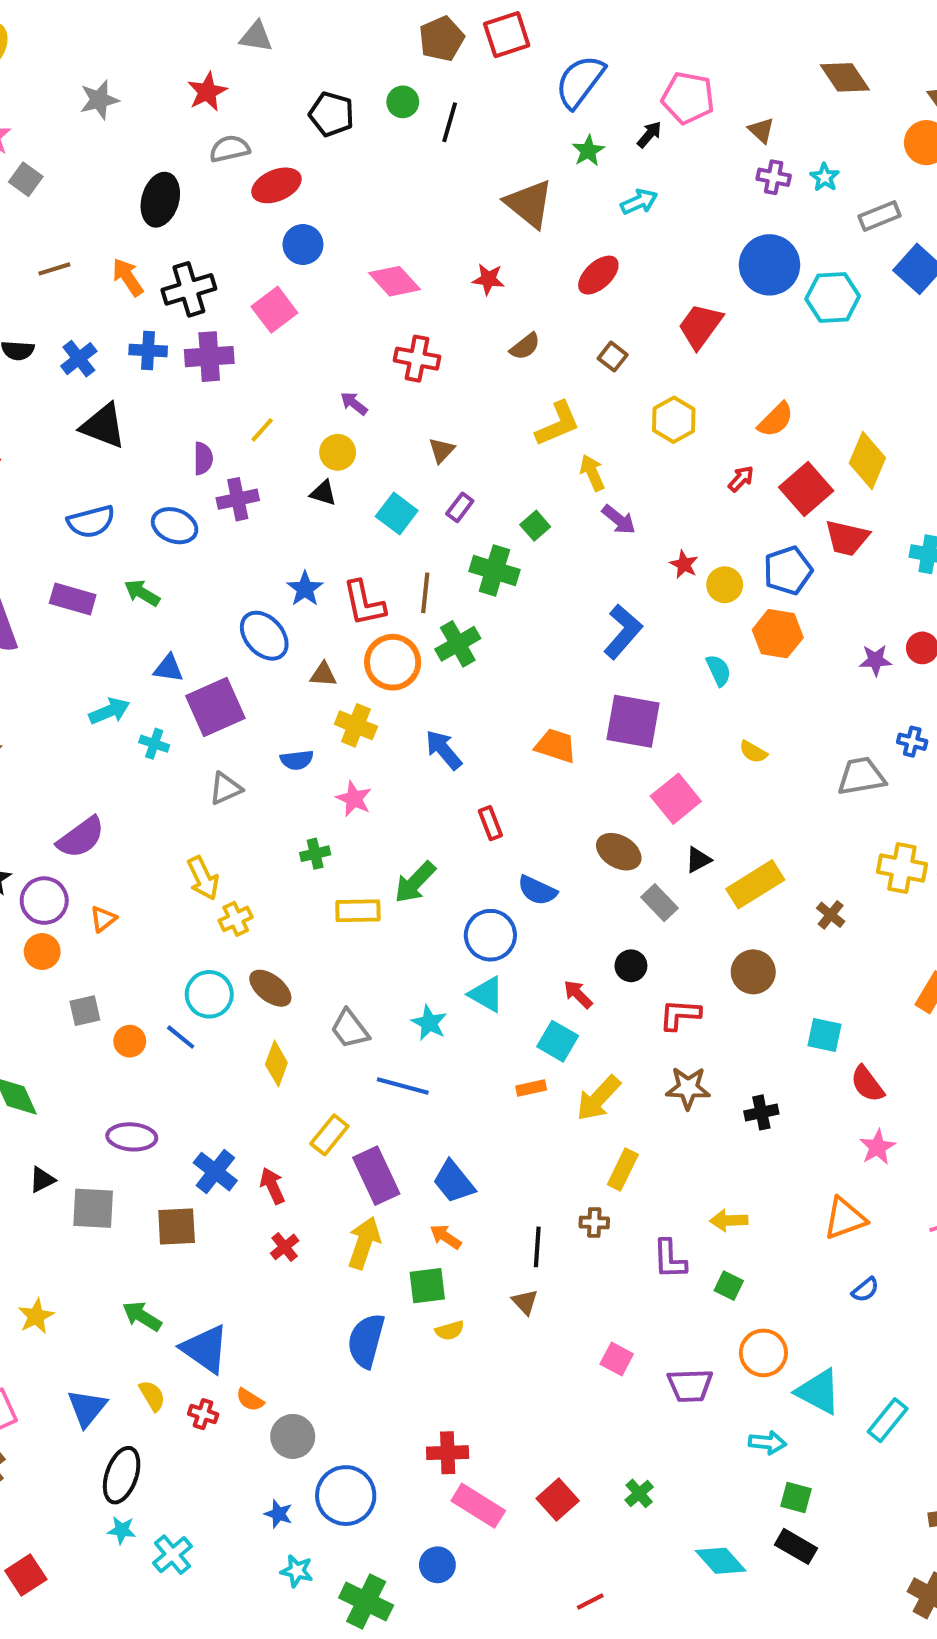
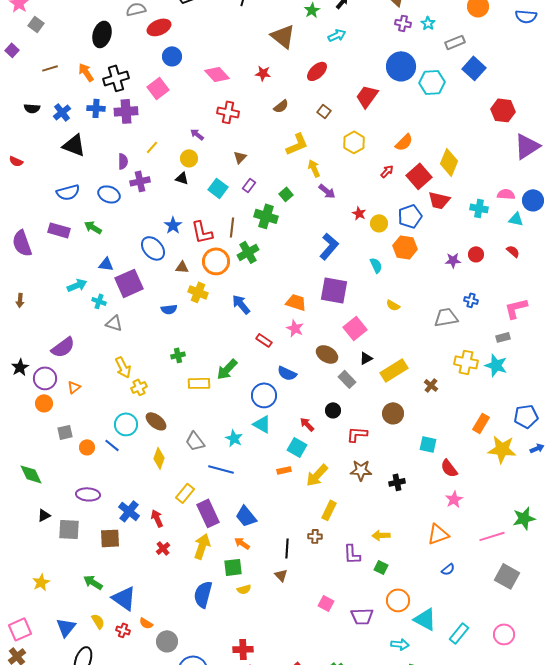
gray triangle: (226, 789) -> (114, 323), moved, turned 42
pink star: (354, 799) -> (295, 328), moved
red rectangle: (490, 823) -> (264, 340), turned -35

